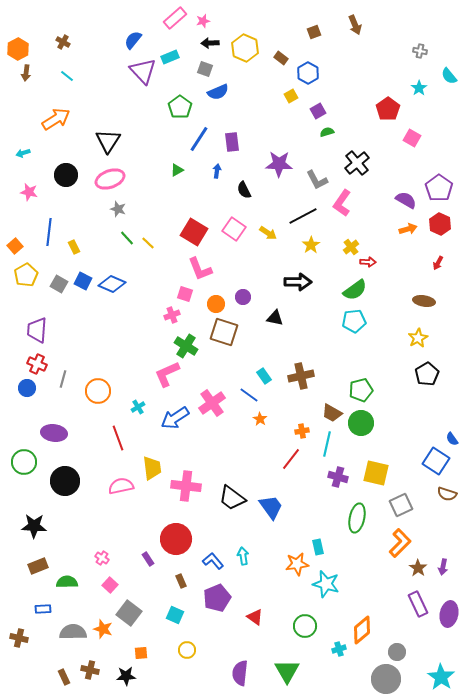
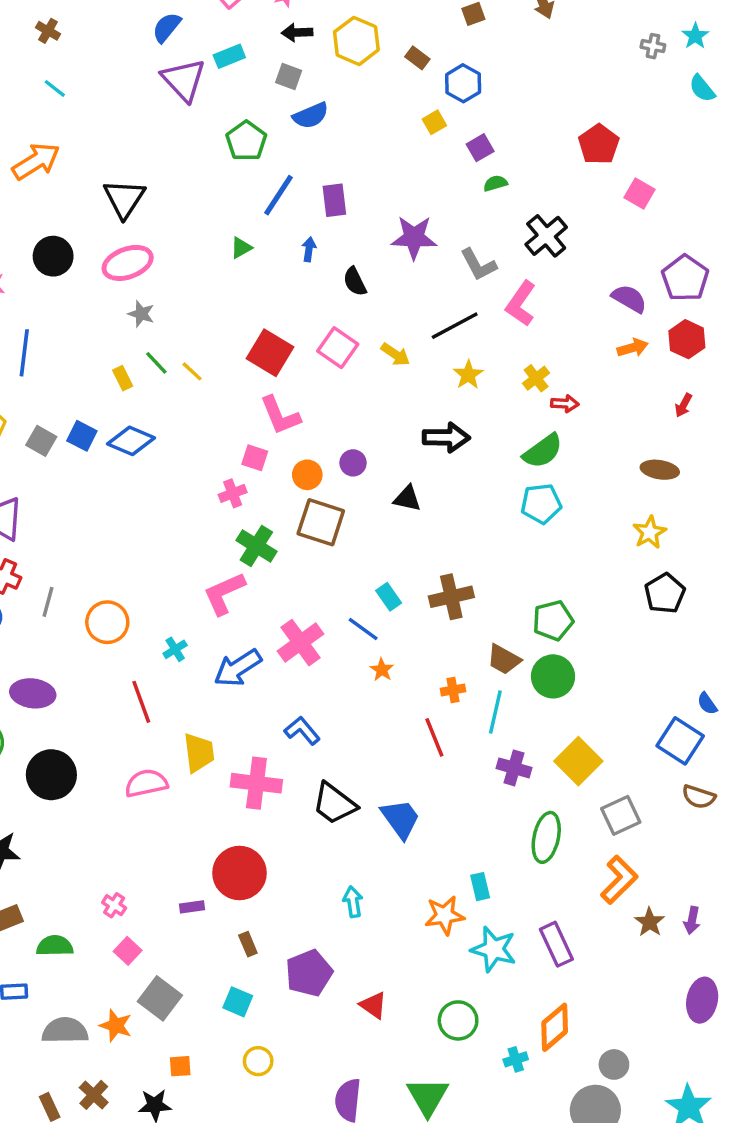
cyan star: (419, 88) -> (695, 36), moved
yellow rectangle: (74, 247) -> (123, 378), moved
red line: (291, 459) -> (434, 737), turned -60
yellow square: (376, 473) -> (578, 761), turned 32
purple rectangle: (148, 559) -> (192, 907), turned -64
blue L-shape: (213, 561) -> (302, 731), moved
purple rectangle: (418, 604) -> (556, 944), moved
brown cross: (90, 670) -> (94, 1095), turned 30

